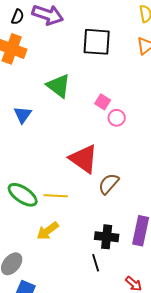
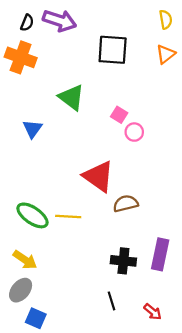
brown semicircle: (109, 184) -> (126, 204), turned 35
yellow arrow: (48, 231) -> (25, 260), moved, turned -110
black line: (96, 263) -> (112, 301), moved

